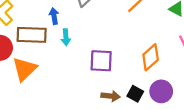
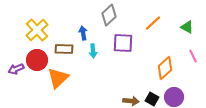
brown rectangle: (32, 35) -> (64, 49), size x0.7
purple square: (101, 61) -> (123, 43), moved

